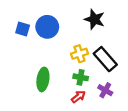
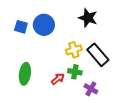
green ellipse: (43, 79) -> (25, 74), moved
purple cross: (105, 90) -> (91, 89), moved
red arrow: (78, 97) -> (58, 79), moved

